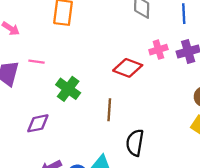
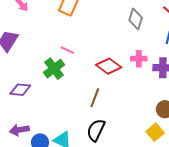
pink line: (36, 62) -> (67, 50), moved
brown line: (109, 110) -> (95, 98), moved

